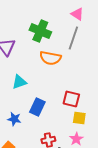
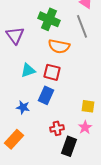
gray line: (73, 38) -> (82, 26), turned -40
red square: (71, 99) -> (52, 72), moved

